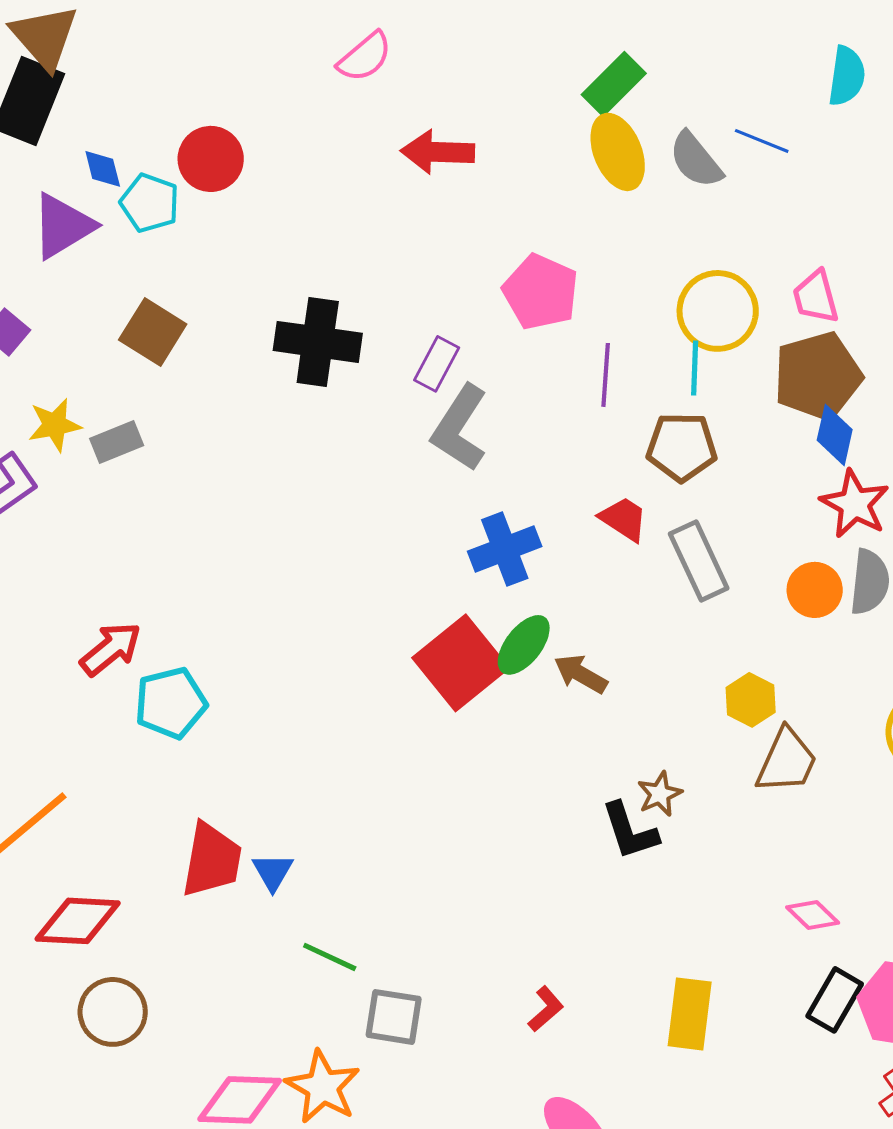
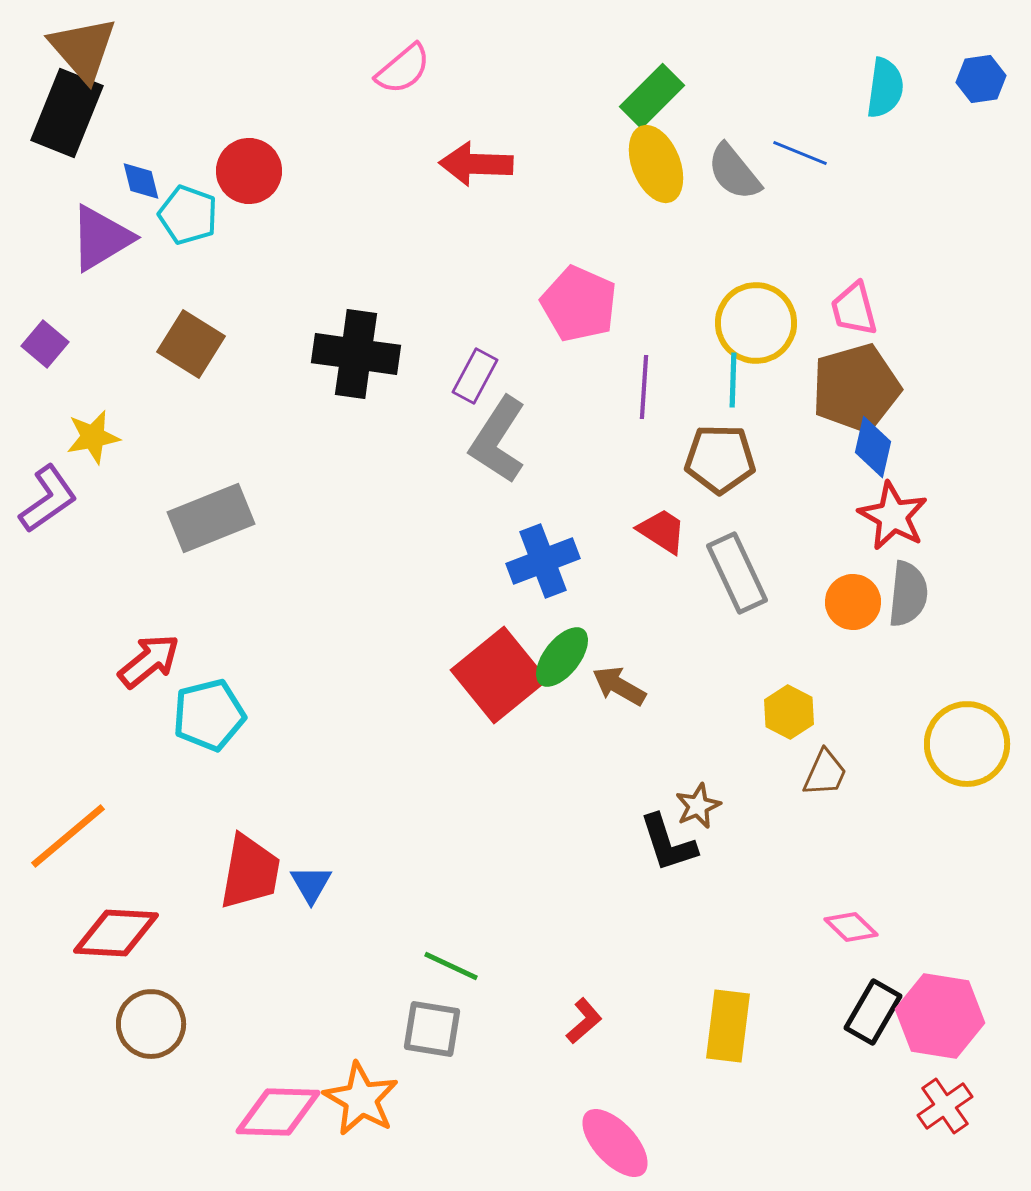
gray rectangle: (117, 442) -> (211, 518), moved, size x1.6
brown trapezoid: (787, 761) -> (825, 773), size x0.7
green line: (330, 957) -> (451, 966), moved

